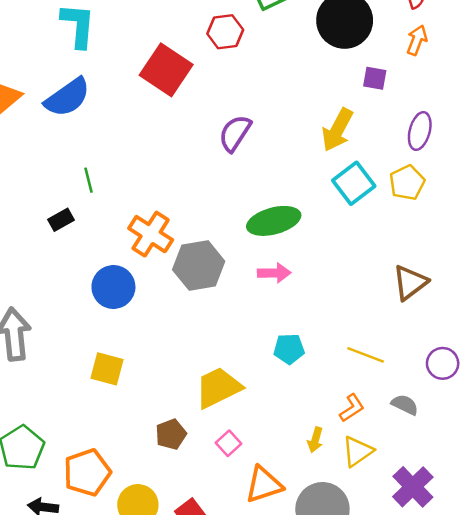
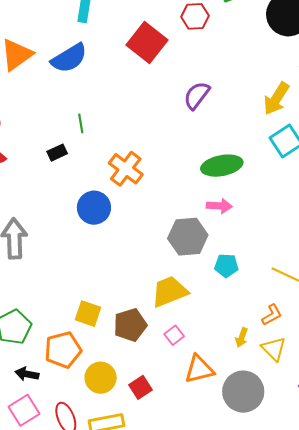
gray hexagon: (199, 266) -> (188, 237), moved
yellow square: (107, 369) -> (88, 314), moved
brown pentagon: (171, 434) -> (130, 325), size x1.4
yellow triangle: (358, 451) -> (274, 349), turned -44

